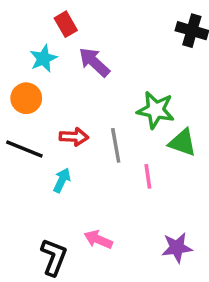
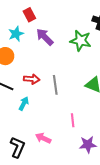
green star: (156, 110) -> (81, 41), moved
pink line: (148, 176) -> (73, 120), moved

